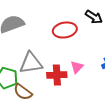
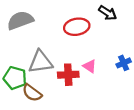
pink triangle: (77, 67) -> (90, 66), turned -40

